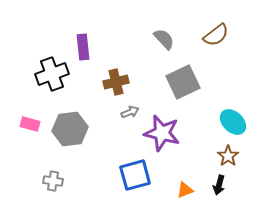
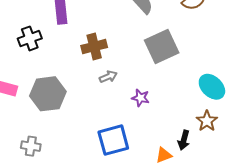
black cross: (52, 74) -> (30, 38), size x0.7
purple star: (162, 133) -> (140, 98), size x0.5
black arrow: (219, 185) -> (184, 140), moved

